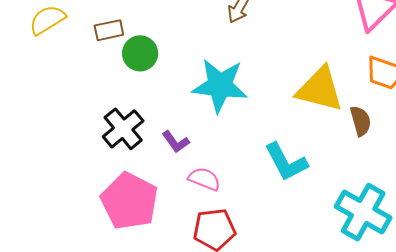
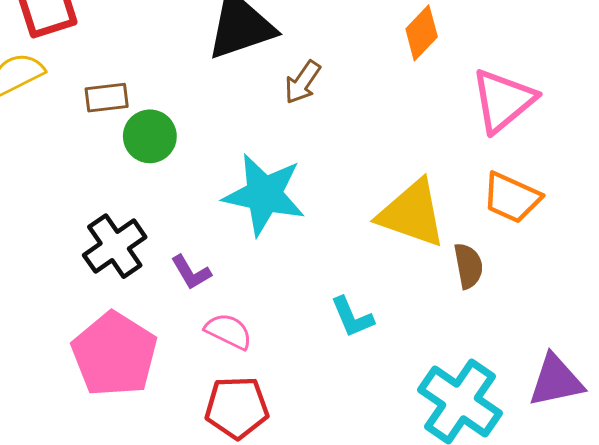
cyan L-shape: (286, 162) -> (352, 317), size x0.7

